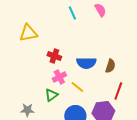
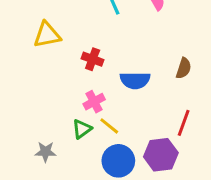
red cross: (54, 56) -> (93, 59), moved
brown semicircle: (110, 66) -> (184, 68), moved
yellow line: (77, 87) -> (109, 126), moved

